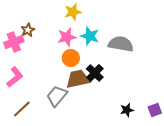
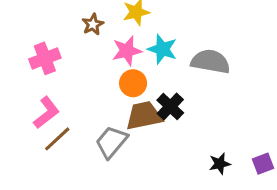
brown star: (28, 30) -> (93, 24), moved
brown line: (22, 109) -> (57, 139), moved

